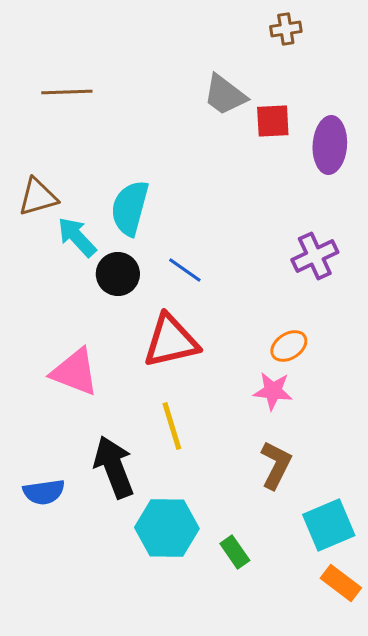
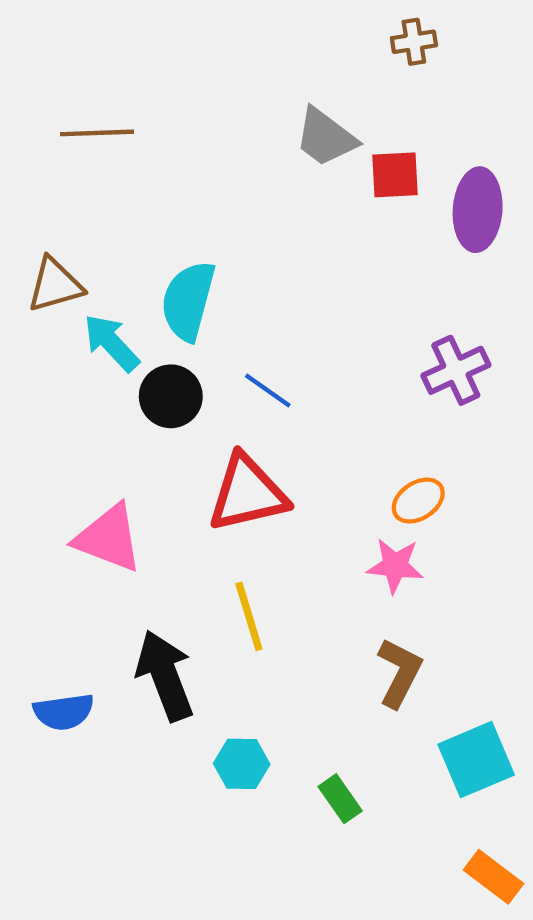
cyan hexagon: (167, 528) -> (242, 764), size x0.6
orange rectangle: (341, 583) -> (493, 877), moved

